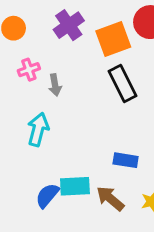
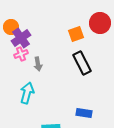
purple cross: (69, 25) -> (21, 38), moved
orange square: (113, 39) -> (76, 34), size x0.7

